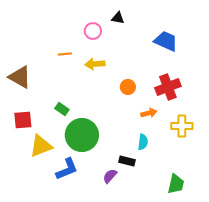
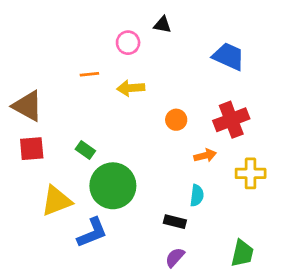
red square: (23, 120) -> (32, 149), moved
purple semicircle: (110, 176) -> (175, 257), moved

